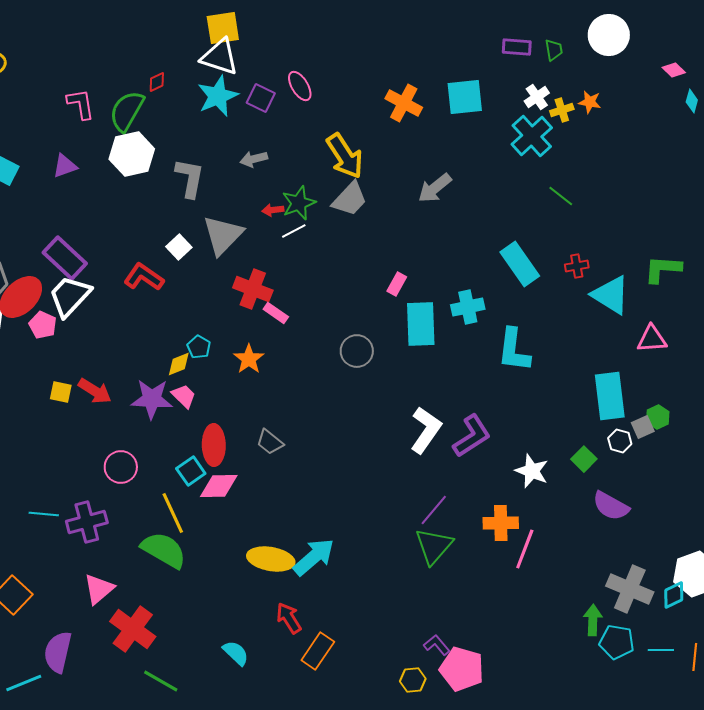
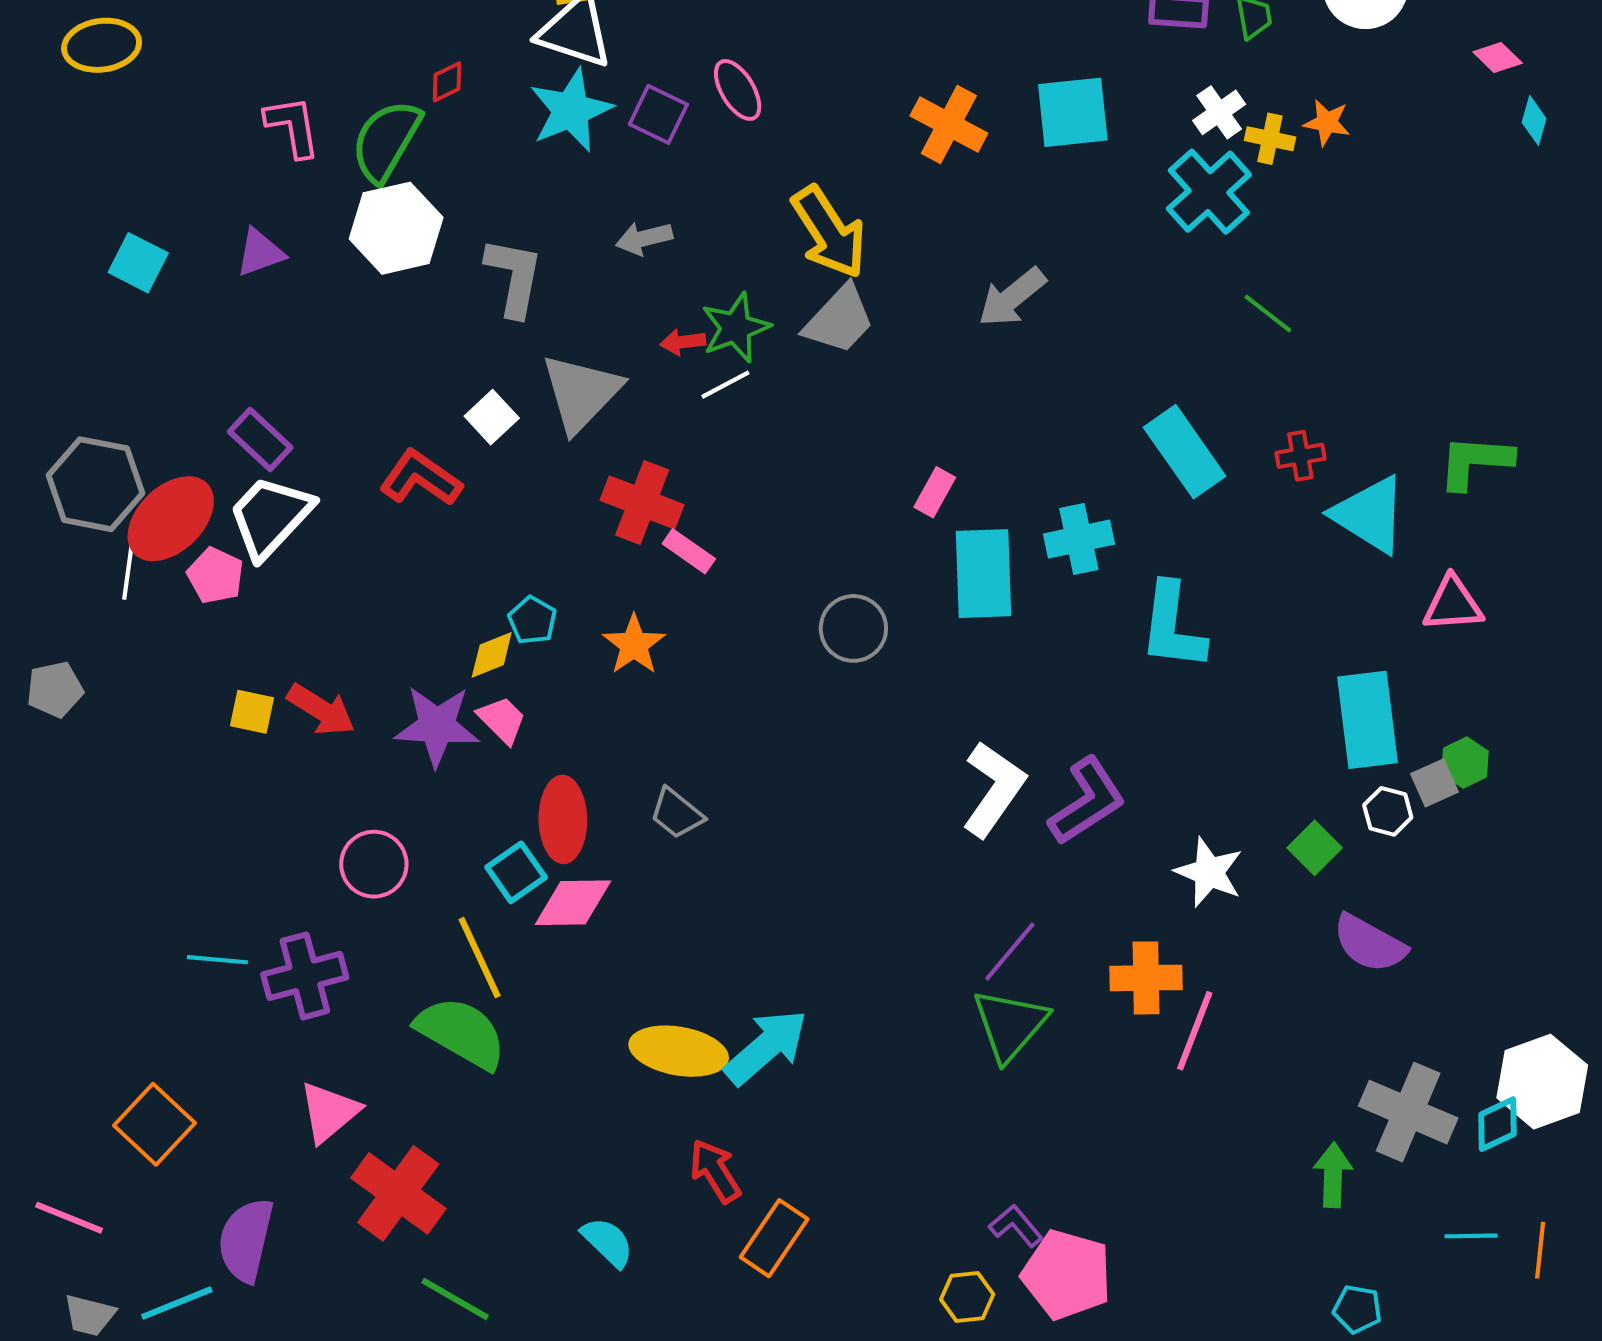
yellow cross: (562, 110) -> (1270, 139), turned 30
purple rectangle: (65, 258) -> (260, 439), size x0.7
cyan pentagon: (617, 642) -> (1357, 1309), moved, size x0.7

